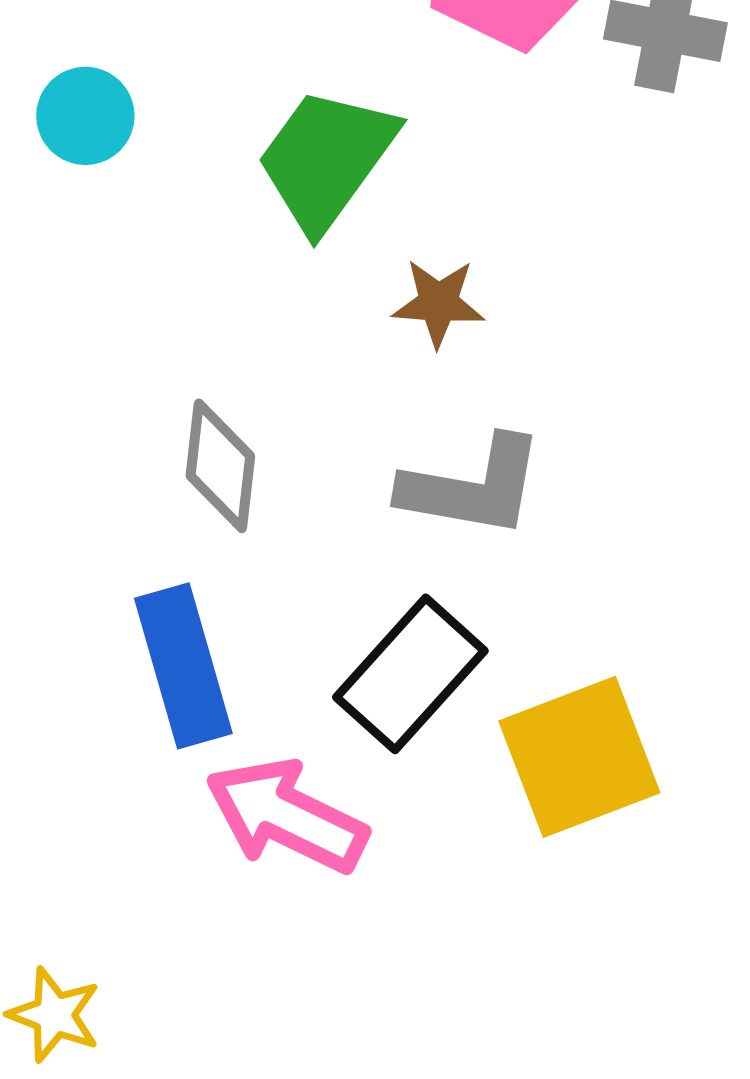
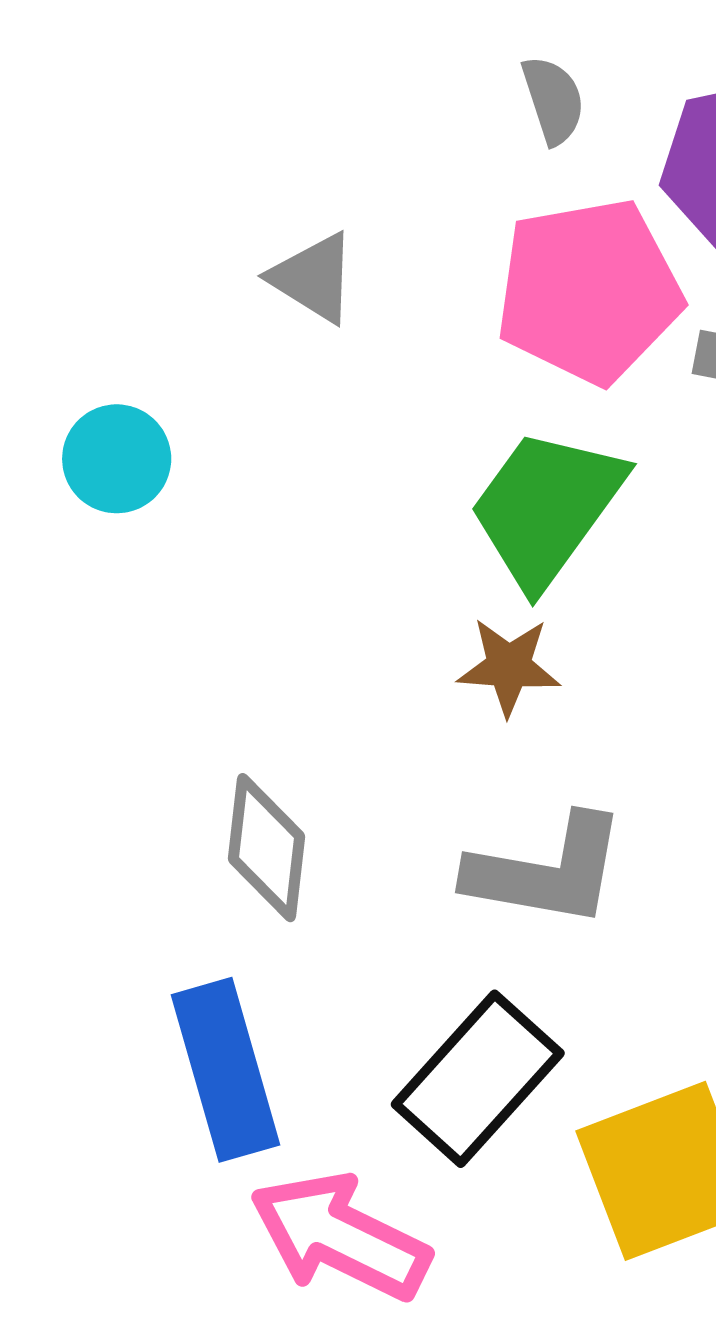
green trapezoid: (326, 159) -> (547, 508), moved

